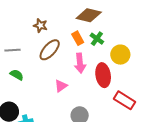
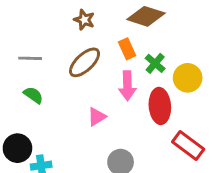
brown star: (40, 26) -> (84, 20), moved
green cross: (97, 39) -> (155, 63), moved

